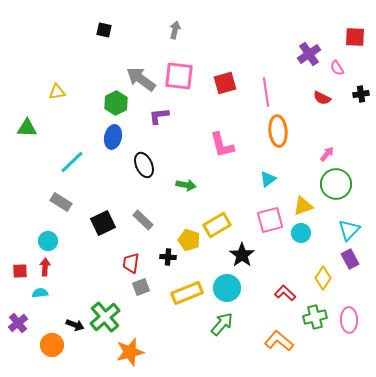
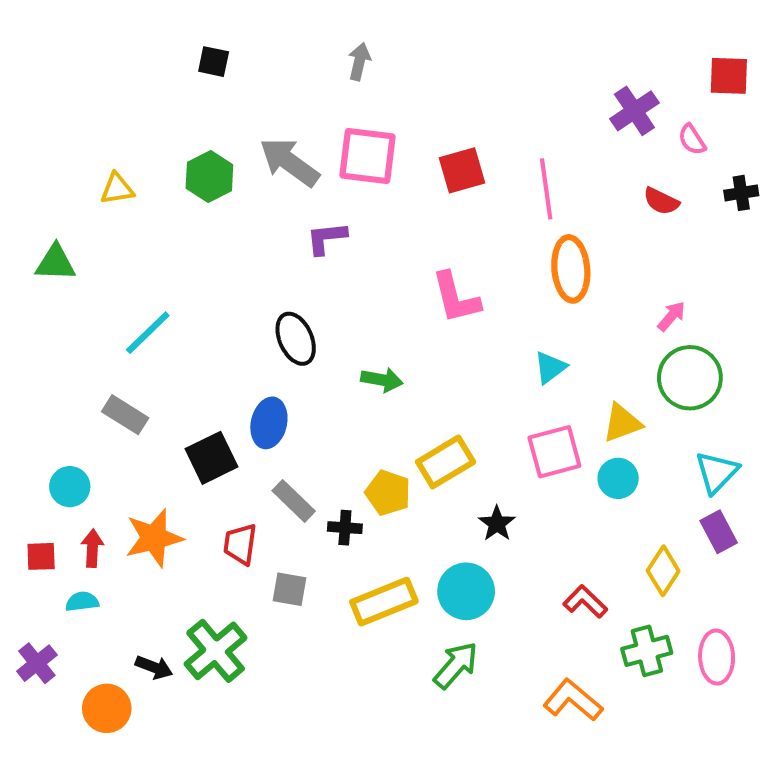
green hexagon: (116, 103) -> (209, 177), moved
blue ellipse: (113, 137) -> (269, 423), moved
gray rectangle: (143, 220) -> (294, 501), moved
cyan circle: (48, 241) -> (70, 487), moved
black star: (242, 255) -> (497, 524), size x0.7
red trapezoid: (131, 263) -> (240, 544), moved
gray square: (141, 287) -> (289, 589), turned 30
orange star: (130, 352) -> (154, 538), moved

